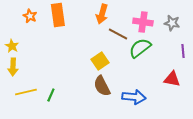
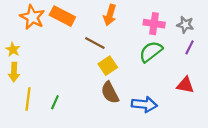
orange rectangle: (58, 15) -> (62, 16), turned -55
orange star: (30, 16) -> (32, 17), size x1.6
brown line: (118, 34) -> (95, 43), moved
purple line: (183, 51) -> (190, 47), moved, turned 32
yellow line: (26, 92) -> (28, 99), turned -70

